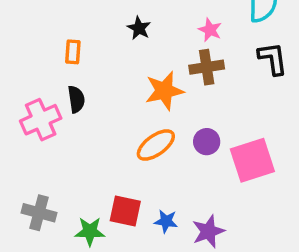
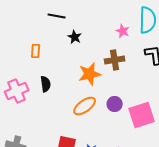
pink star: (210, 30) -> (123, 31), moved
black semicircle: (76, 99) -> (46, 84), moved

